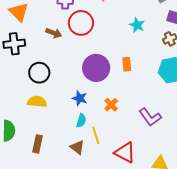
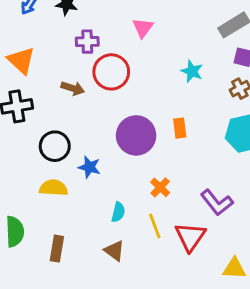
blue star: (80, 98) -> (89, 167), moved
yellow line: (96, 135) -> (155, 226), moved
red triangle: (125, 153) -> (190, 237), moved, turned 40

